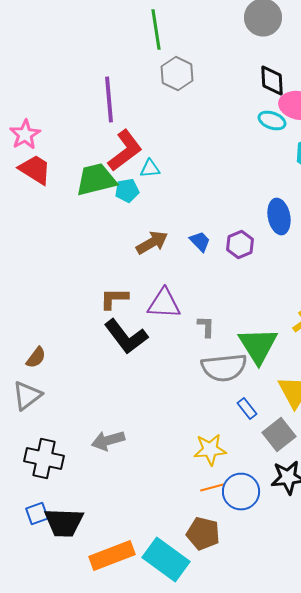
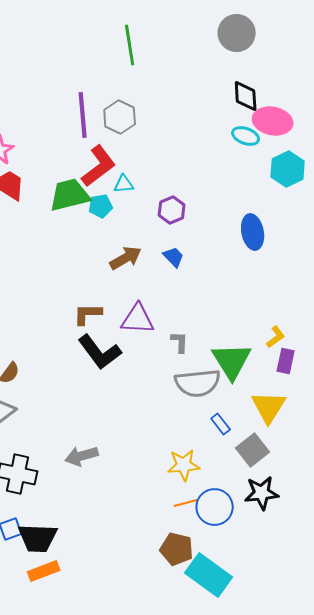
gray hexagon: (177, 74) -> (120, 117), moved
purple hexagon: (240, 245) -> (172, 210), moved
orange rectangle: (112, 556) -> (44, 571), moved, size x0.7
cyan rectangle: (166, 560) -> (209, 575), moved

